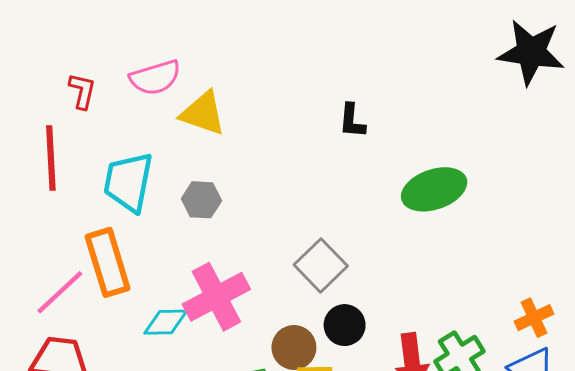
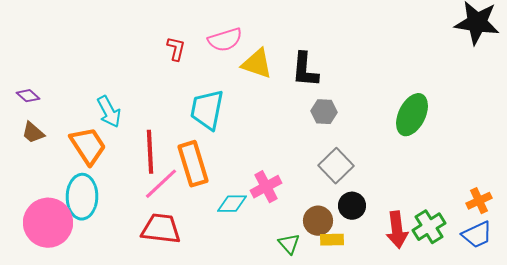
black L-shape: (352, 121) -> (305, 70), moved, size x1.5
red line: (51, 158) -> (150, 152), moved
green ellipse: (434, 189) -> (412, 115), turned -45
gray hexagon: (201, 200) -> (324, 112), moved
pink cross: (216, 297) -> (266, 187), size x0.7

